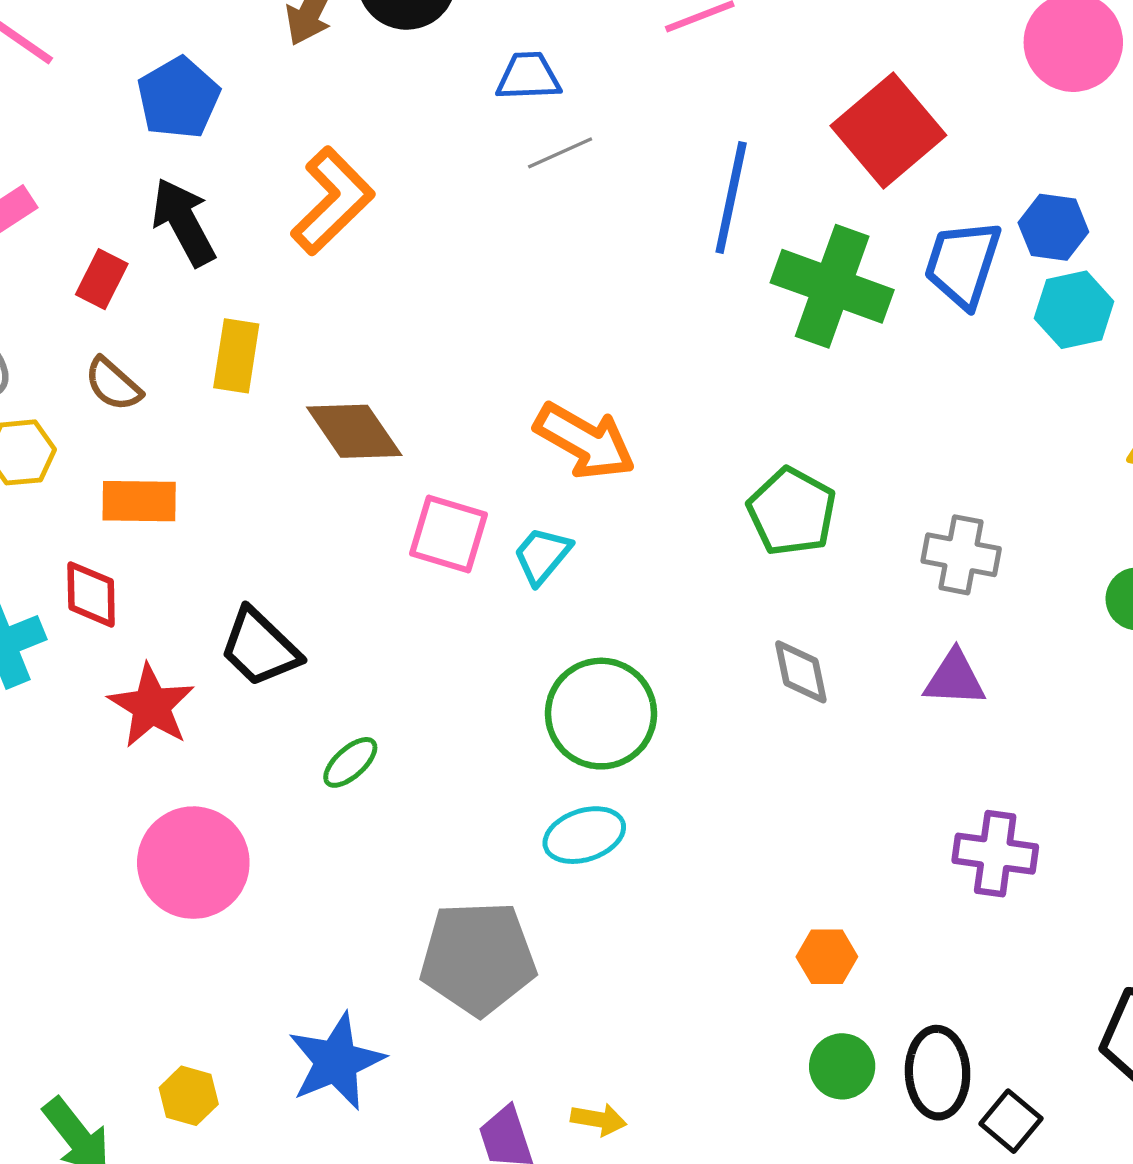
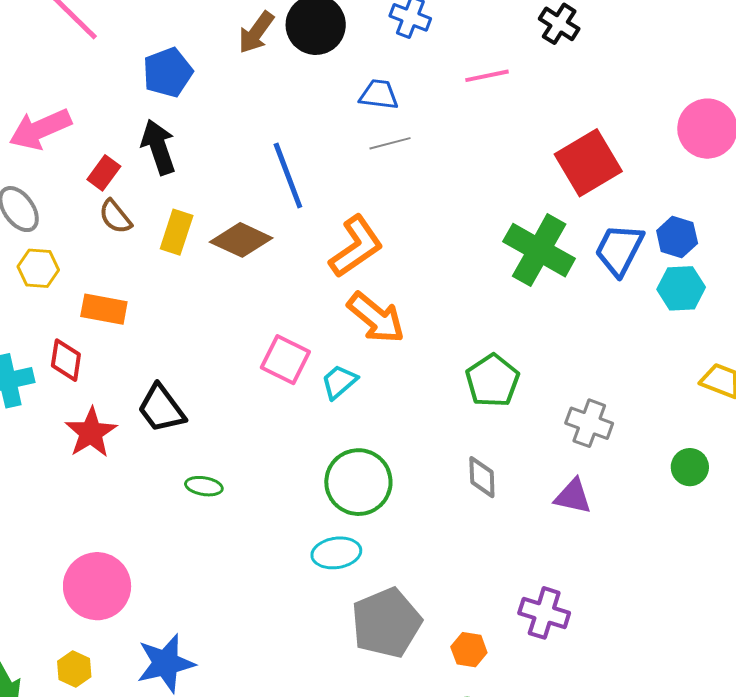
blue line: (731, 197) -> (288, 175), moved, turned -42
orange L-shape: (333, 201) -> (356, 247), moved
brown semicircle: (113, 384) -> (115, 217), moved
brown diamond: (354, 431) -> (241, 240), moved, turned -40
green ellipse: (350, 762) -> (204, 486), turned 42
purple cross: (995, 854) -> (544, 613), moved
pink circle: (193, 863) -> (97, 586), moved
gray pentagon: (478, 958) -> (386, 623), moved, turned -30

